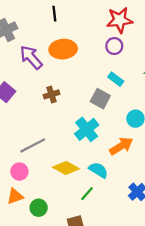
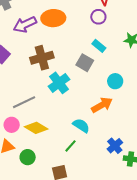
purple arrow: (31, 57) -> (25, 25), turned -75
brown cross: (52, 94) -> (42, 58), size x1.6
cyan cross: (87, 129) -> (59, 83), moved
yellow diamond: (66, 168) -> (36, 128), moved

